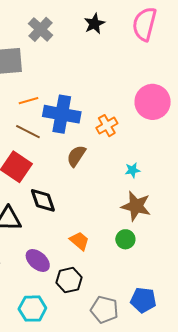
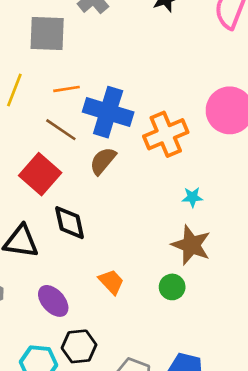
orange cross: (107, 126) -> (166, 134), size x1.5
brown semicircle: (76, 156) -> (103, 161), moved
black hexagon: (69, 280) -> (79, 346), moved

